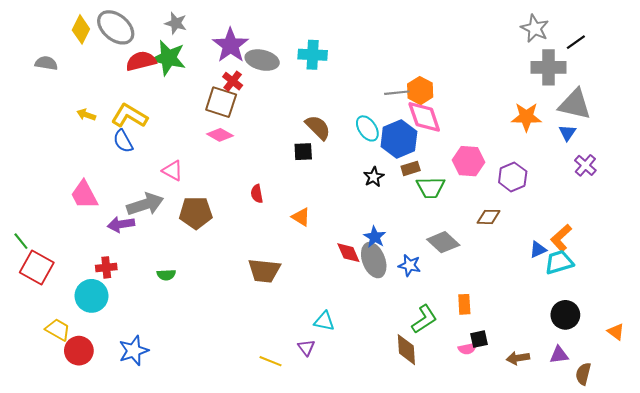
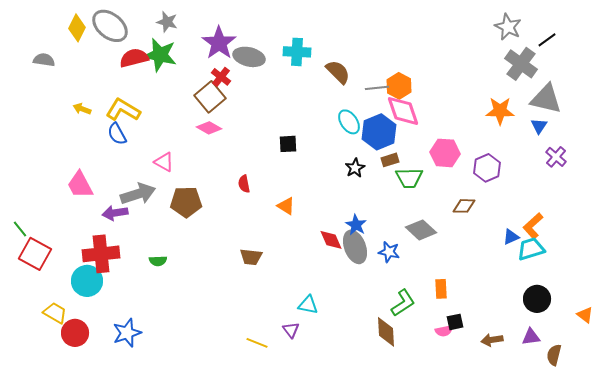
gray cross: (549, 67) -> (521, 64), turned 36
brown square: (221, 102) -> (210, 97), turned 32
brown semicircle: (318, 127) -> (338, 72), moved
red cross: (106, 267) -> (101, 254), size x1.8
brown trapezoid: (264, 271) -> (251, 257), size x0.7

